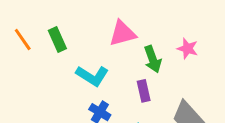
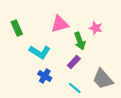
pink star: (187, 49) -> (96, 28), moved
purple rectangle: (144, 91) -> (74, 62), turned 56

